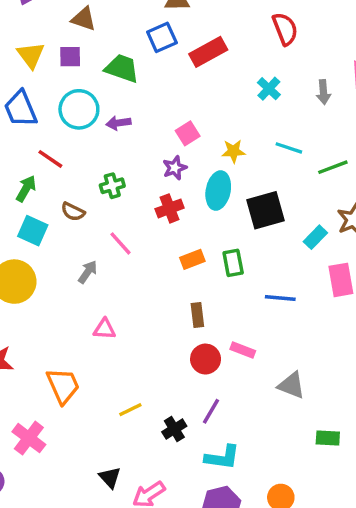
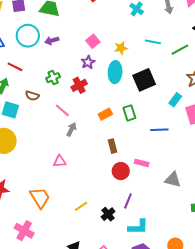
red cross: (170, 208) -> (79, 85), moved
cyan rectangle: (315, 237) -> (175, 100), moved
gray arrow: (88, 272) -> (71, 129), moved

